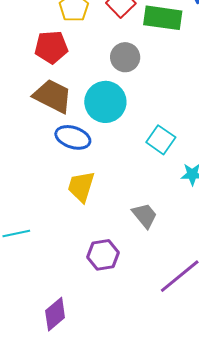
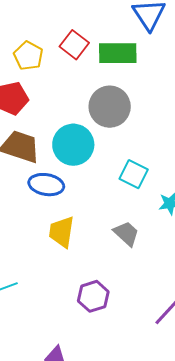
gray circle: (125, 57) -> (110, 107), moved, size x1.4
gray trapezoid: (145, 216) -> (126, 234), moved

